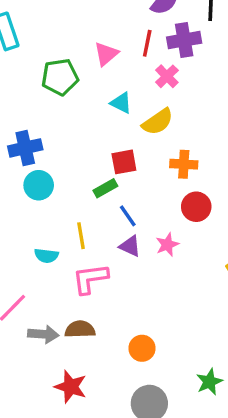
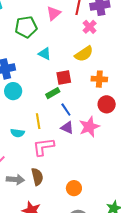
cyan triangle: (121, 103) -> (45, 54), moved
pink star: (167, 245) -> (89, 127), size x1.5
brown semicircle: (80, 329) -> (37, 177), turned 78

